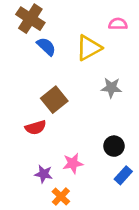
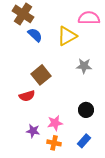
pink semicircle: (118, 24) -> (89, 18), size x1.5
blue rectangle: (123, 175) -> (84, 141), moved
orange cross: (61, 197) -> (54, 143), moved, turned -32

